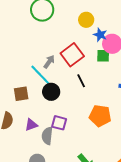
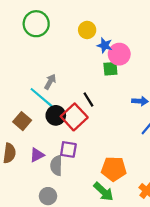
red square: (72, 55) -> (74, 117), moved
brown square: (21, 94) -> (22, 121), turned -35
orange pentagon: (100, 116) -> (114, 169), moved

